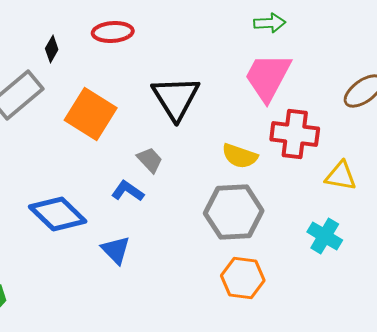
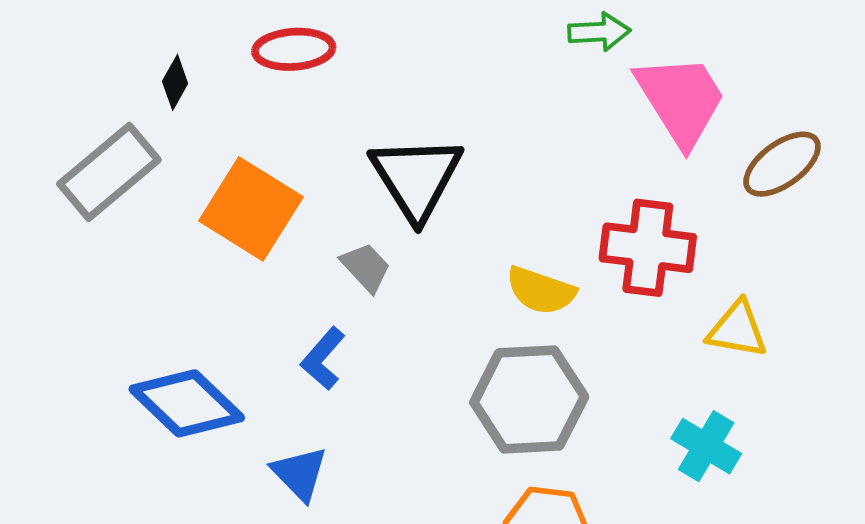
pink trapezoid: (268, 77) -> (681, 100), moved, turned 120
gray trapezoid: (150, 160) -> (366, 267), moved
blue L-shape: (128, 191) -> (323, 359), turned -84

